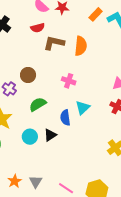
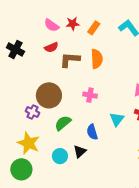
orange rectangle: (96, 14) -> (94, 28), moved
brown circle: (28, 75) -> (49, 95), size x1.6
cyan triangle: (83, 108) -> (117, 119), moved

